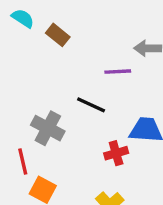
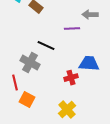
black line: (91, 105) -> (46, 46), moved

